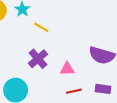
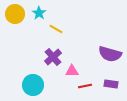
pink triangle: (67, 69) -> (72, 71), moved

